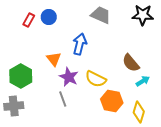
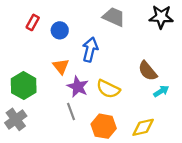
blue circle: (49, 17) -> (60, 30), moved
orange hexagon: (112, 101) -> (104, 126), moved
gray cross: (14, 106) -> (16, 119), turned -30
yellow diamond: (139, 112) -> (143, 127), moved, turned 60

